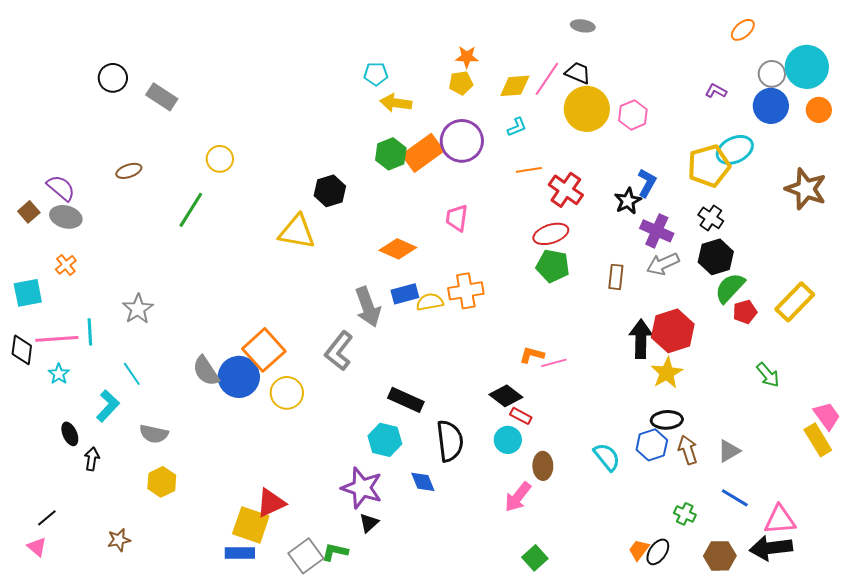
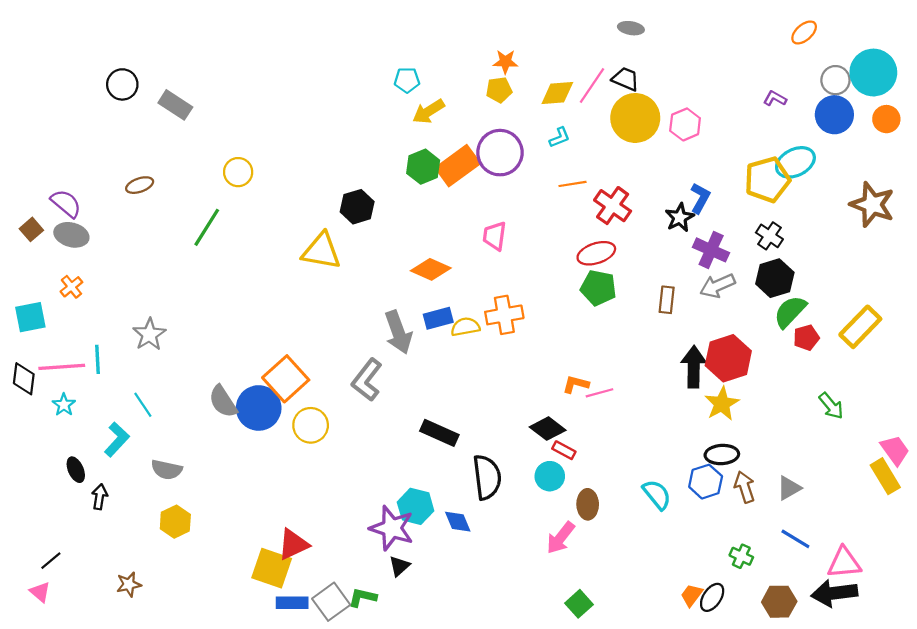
yellow arrow: (396, 103) -> (429, 111), turned -40
cyan hexagon: (385, 440) -> (416, 506), moved
blue rectangle: (240, 553) -> (292, 603), moved

